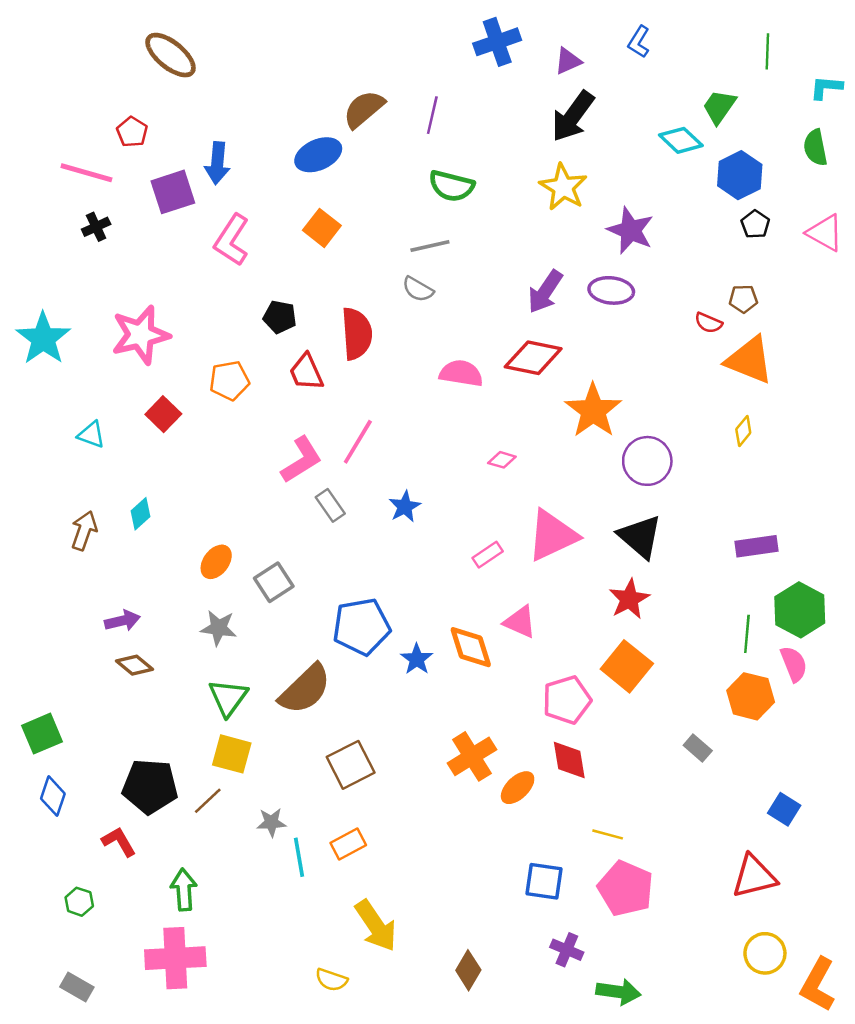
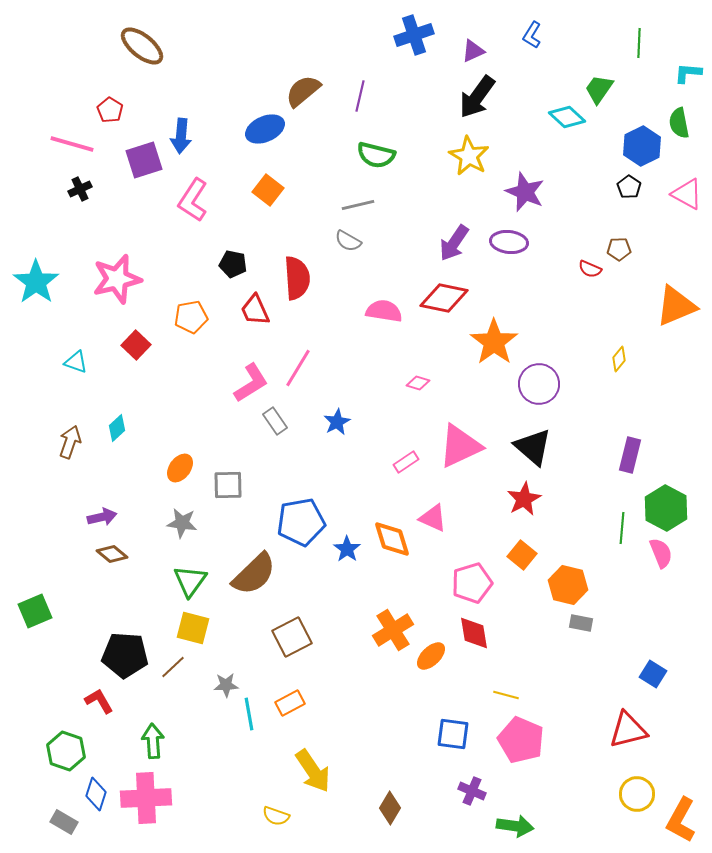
blue hexagon: (740, 175) -> (642, 146), moved
orange triangle: (749, 360) -> (676, 306), moved, turned -45
purple rectangle: (757, 546) -> (630, 455), turned -68
gray square: (274, 582) -> (228, 485), turned 32
orange square: (627, 666) -> (522, 555), size x0.7
orange hexagon: (751, 696) -> (568, 585), moved
gray rectangle: (698, 748) -> (581, 623), turned -30
blue diamond: (53, 796) -> (96, 794), moved
green hexagon: (79, 902) -> (66, 751), size x1.6

